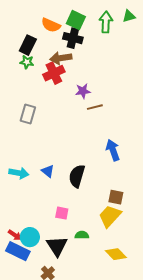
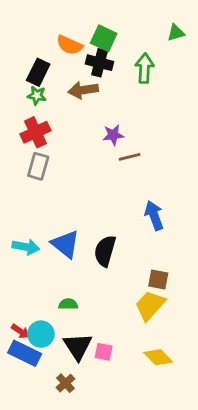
green arrow: (106, 22) -> (145, 68), moved
red cross: (54, 73) -> (35, 132), moved
blue triangle: (48, 171) -> (65, 244), size x1.6
pink square: (62, 213) -> (104, 352), moved
green semicircle: (82, 235) -> (68, 304), moved

